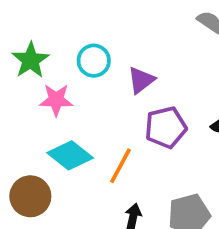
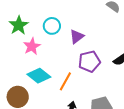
pink star: (56, 100) -> (32, 46), turned -30

